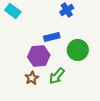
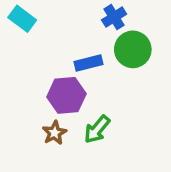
green circle: (78, 50) -> (133, 49), moved

